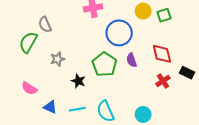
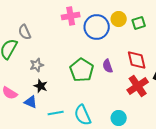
blue circle: (119, 33) -> (97, 27), moved
black star: (78, 81) -> (41, 86), moved
red cross: (163, 81) -> (138, 86), size x1.5
blue triangle: (50, 107) -> (31, 102), moved

